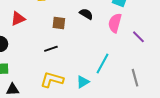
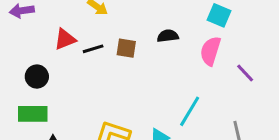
black semicircle: (86, 14) -> (168, 36), turned -40
black line: (51, 49) -> (93, 49), moved

